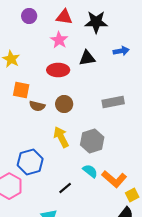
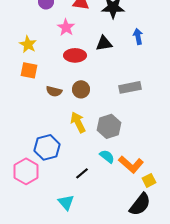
pink star: (59, 40) -> (66, 27), moved
blue arrow: (121, 51) -> (138, 36), turned -91
orange square: (21, 90) -> (29, 70), moved

